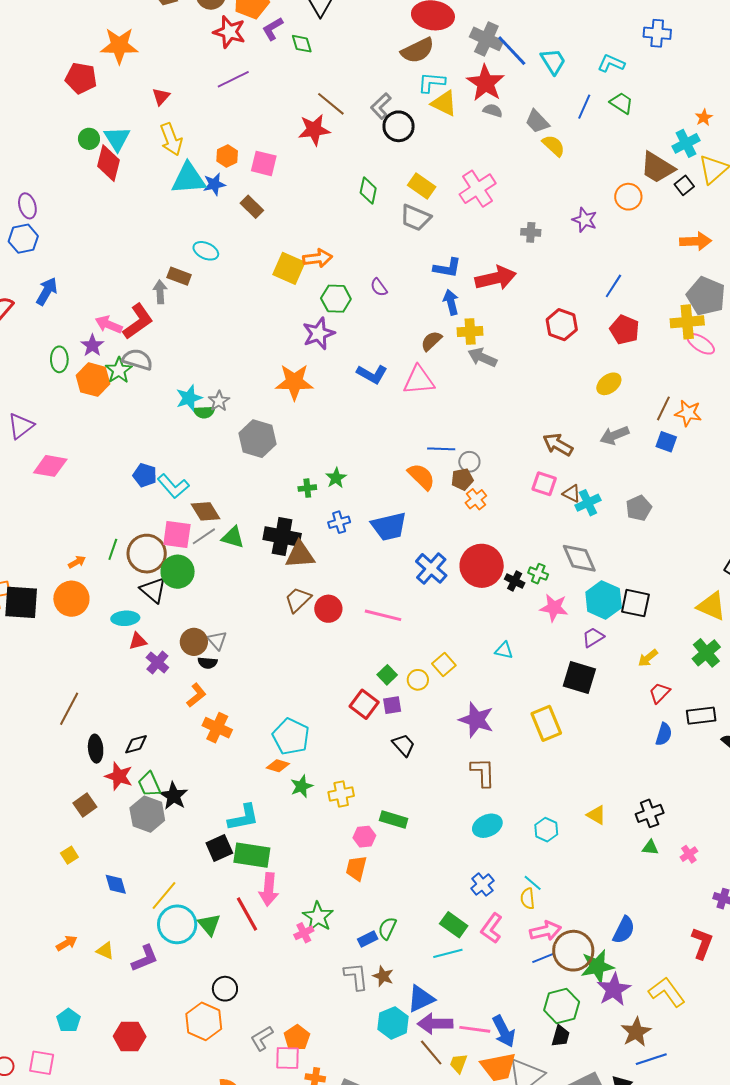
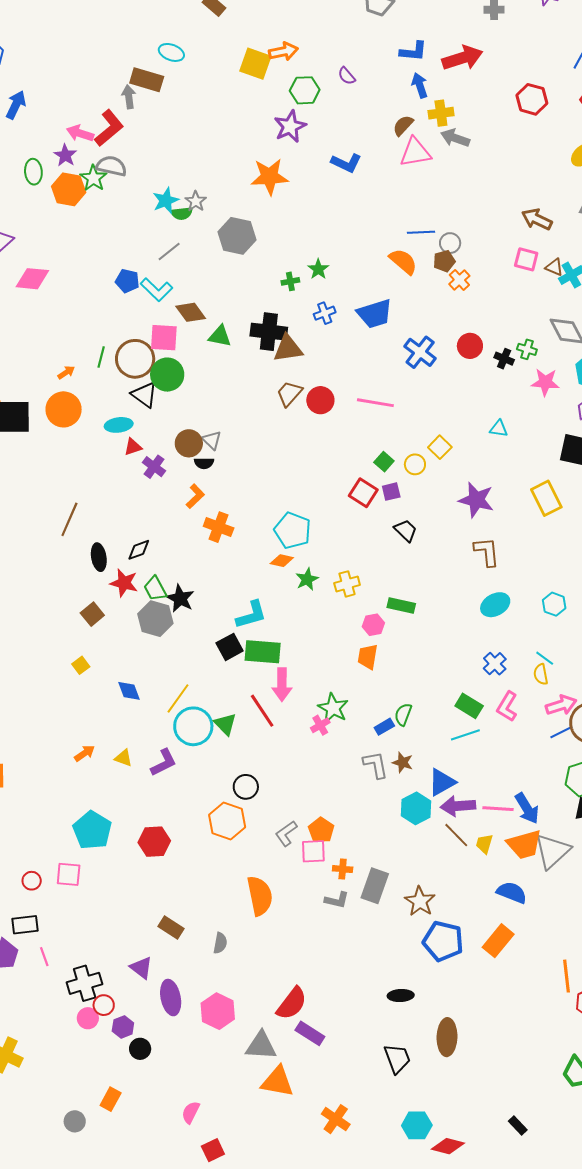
brown rectangle: (179, 276) -> (147, 80), size x1.4
pink triangle: (419, 380) -> (415, 152), moved
gray line: (204, 536) -> (169, 252), moved
red circle: (482, 566) -> (470, 346), size x0.6
cyan pentagon: (69, 1020) -> (92, 830), size x1.6

